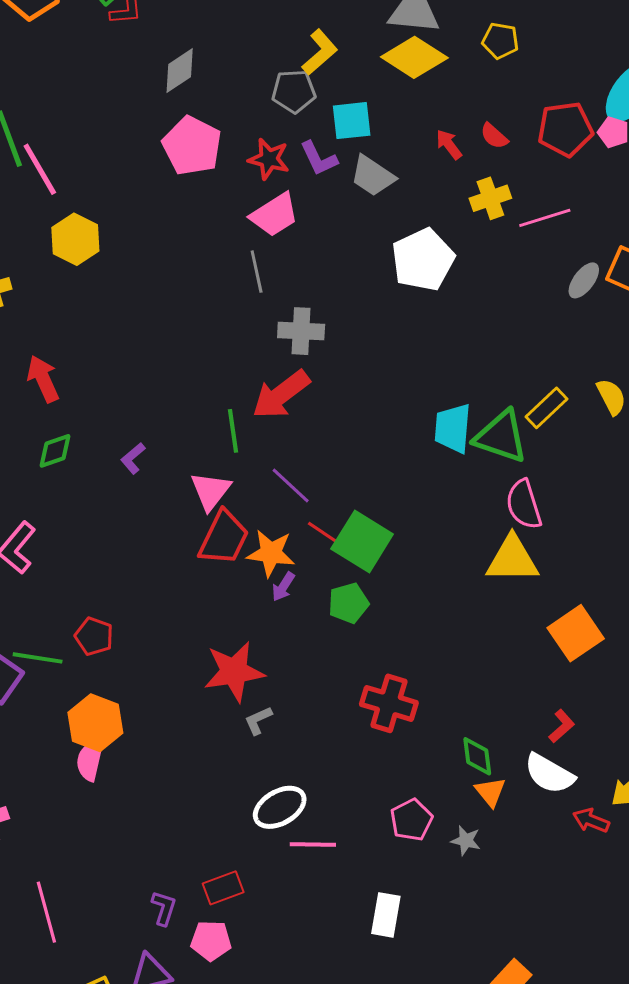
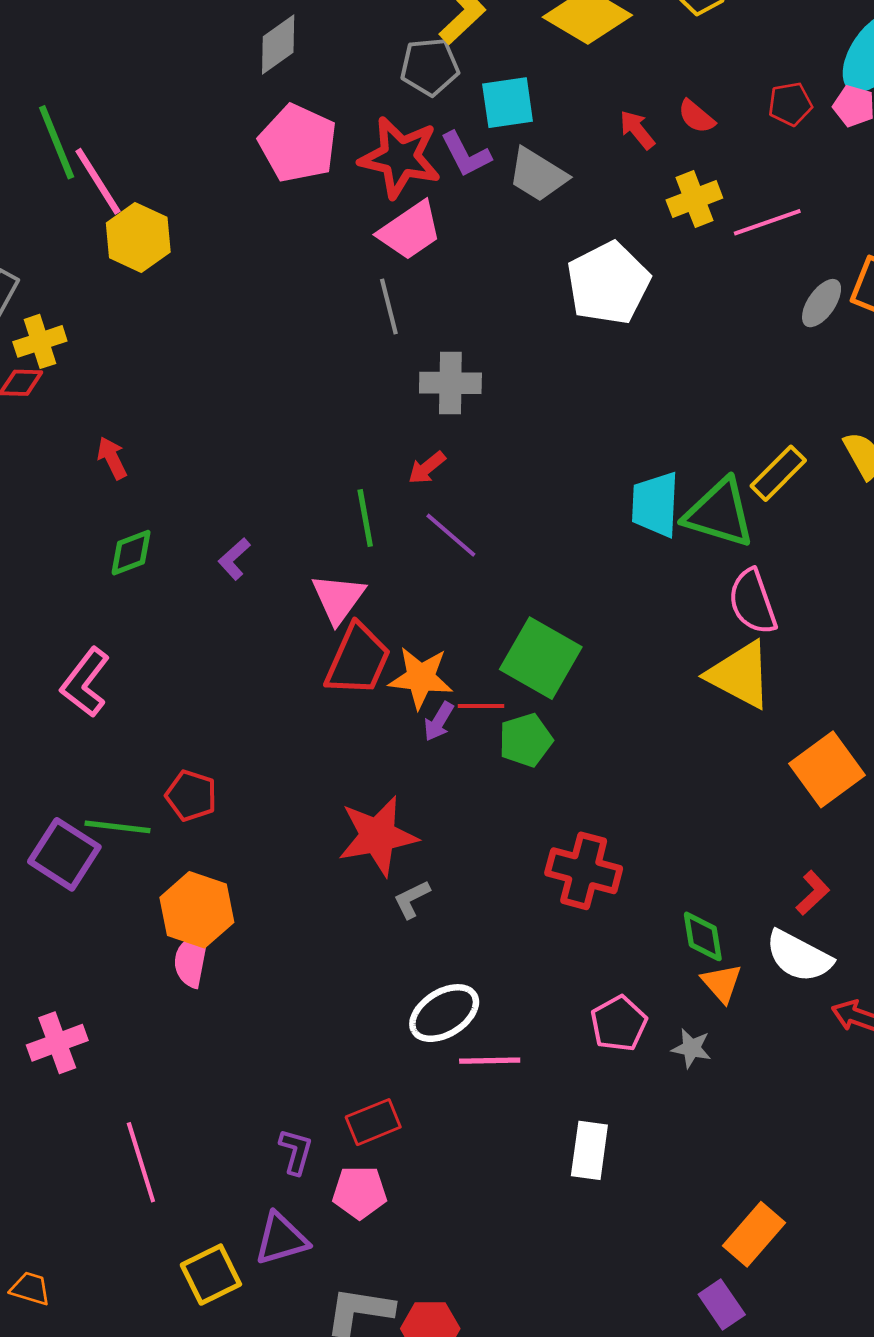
red pentagon: (565, 129) -> (790, 104), size x0.6
red star: (269, 159) -> (400, 157), size x1.5
yellow hexagon: (75, 239) -> (138, 237), moved
red arrow: (43, 379) -> (112, 458), size x0.7
red arrow: (281, 395) -> (427, 468), size x0.5
purple line: (291, 485) -> (451, 535), moved
red line: (323, 533) -> (481, 706), moved, turned -32
yellow triangle: (512, 559) -> (740, 675), turned 30

